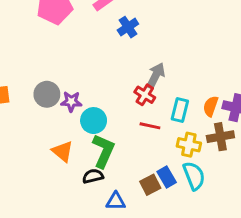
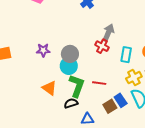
gray circle: (47, 94) -> (70, 54), moved
purple star: (71, 102) -> (43, 50), moved
red line: (150, 126) -> (99, 83), moved
yellow cross: (189, 145) -> (134, 78), turned -35

